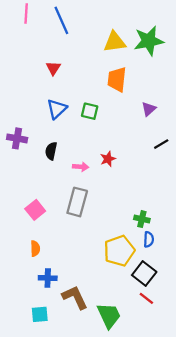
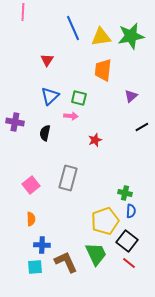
blue line: (61, 20) -> (73, 28), moved
pink arrow: (81, 167) -> (71, 116), moved
cyan square: (40, 314) -> (35, 267), moved
green trapezoid: (109, 315) -> (96, 254), moved

